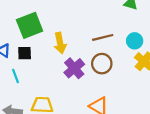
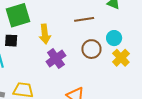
brown line: (103, 37) -> (84, 19), moved
brown circle: (102, 64) -> (91, 49), moved

